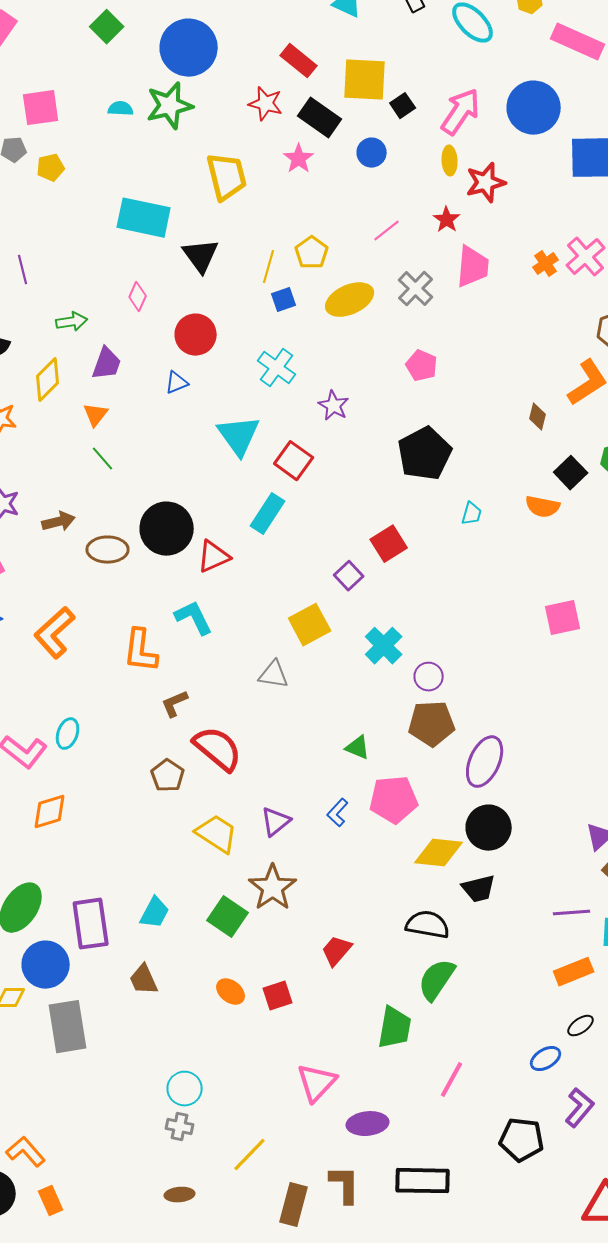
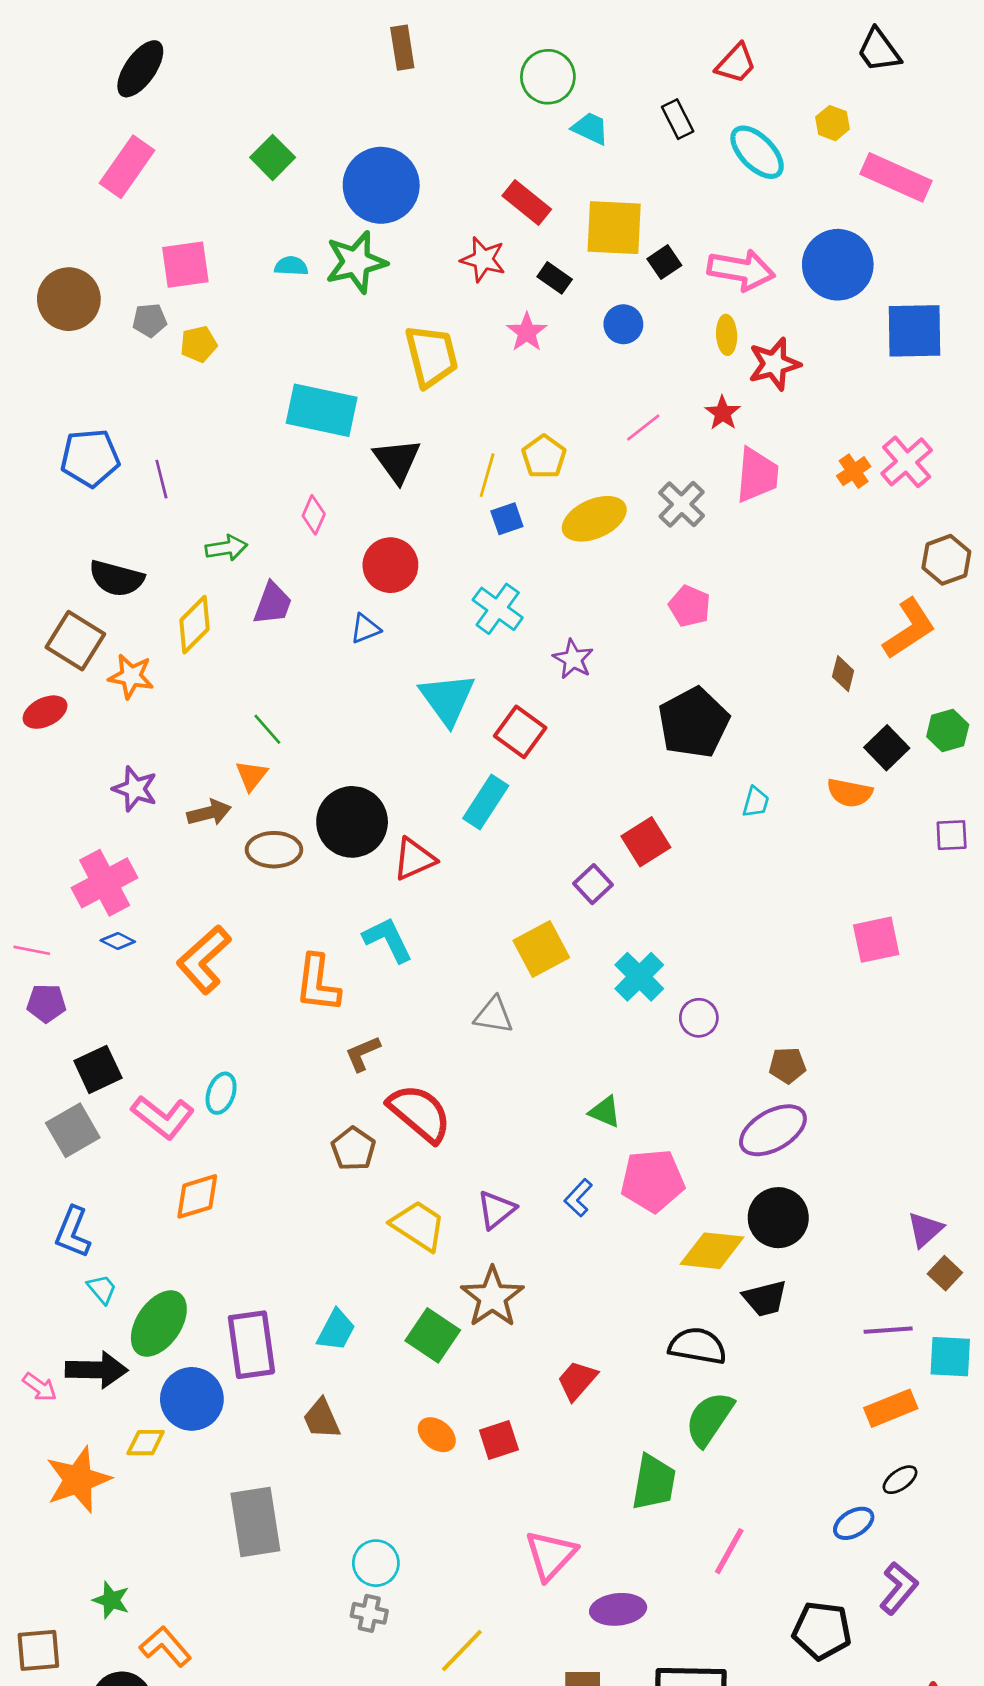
pink arrow: (461, 112) -> (741, 270), turned 66
black rectangle: (320, 118) -> (555, 278), size x0.6
orange triangle: (96, 415) -> (251, 776), moved
brown pentagon: (432, 724) -> (787, 1065), moved, size x0.6
purple ellipse: (485, 762) -> (773, 1130), turned 36
gray rectangle: (68, 1027) -> (255, 1522), moved

